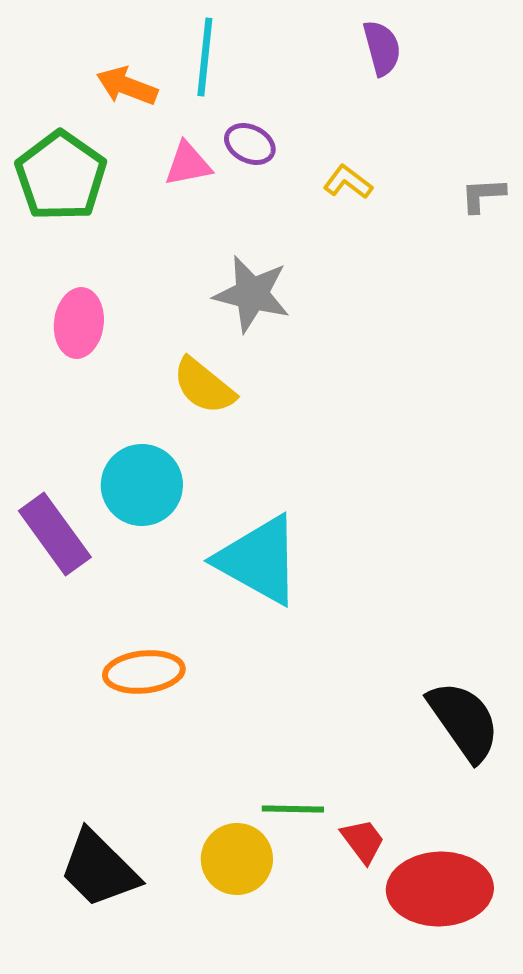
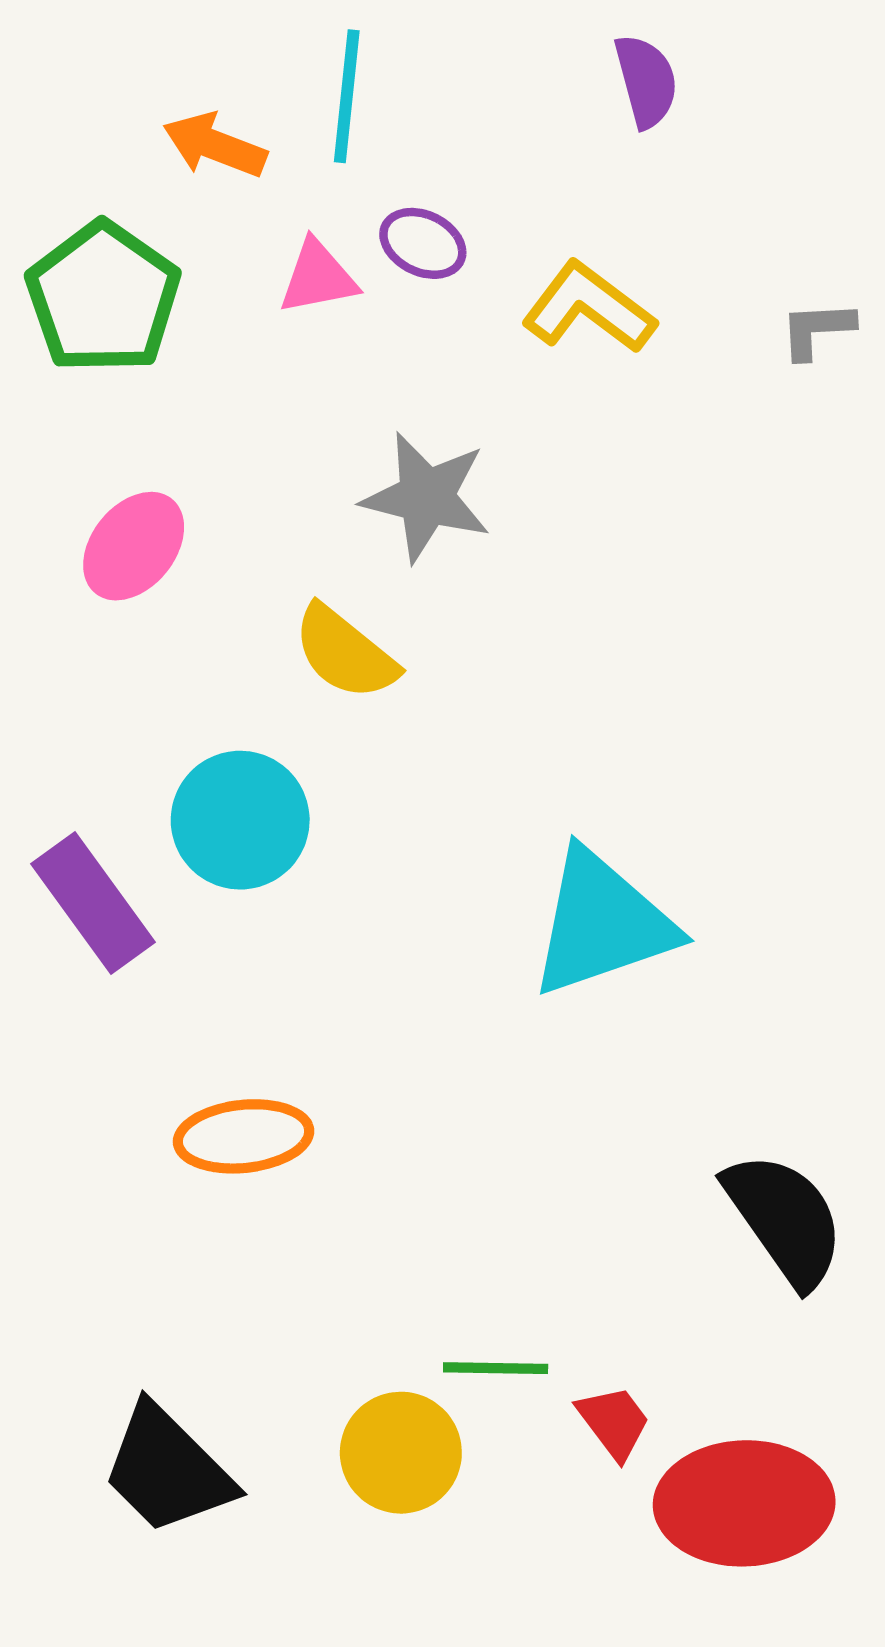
yellow L-shape: (348, 182) -> (589, 308), size x1.6
pink ellipse: (79, 323) -> (134, 546), turned 32
cyan triangle: (259, 560) -> (602, 923), moved, turned -48

